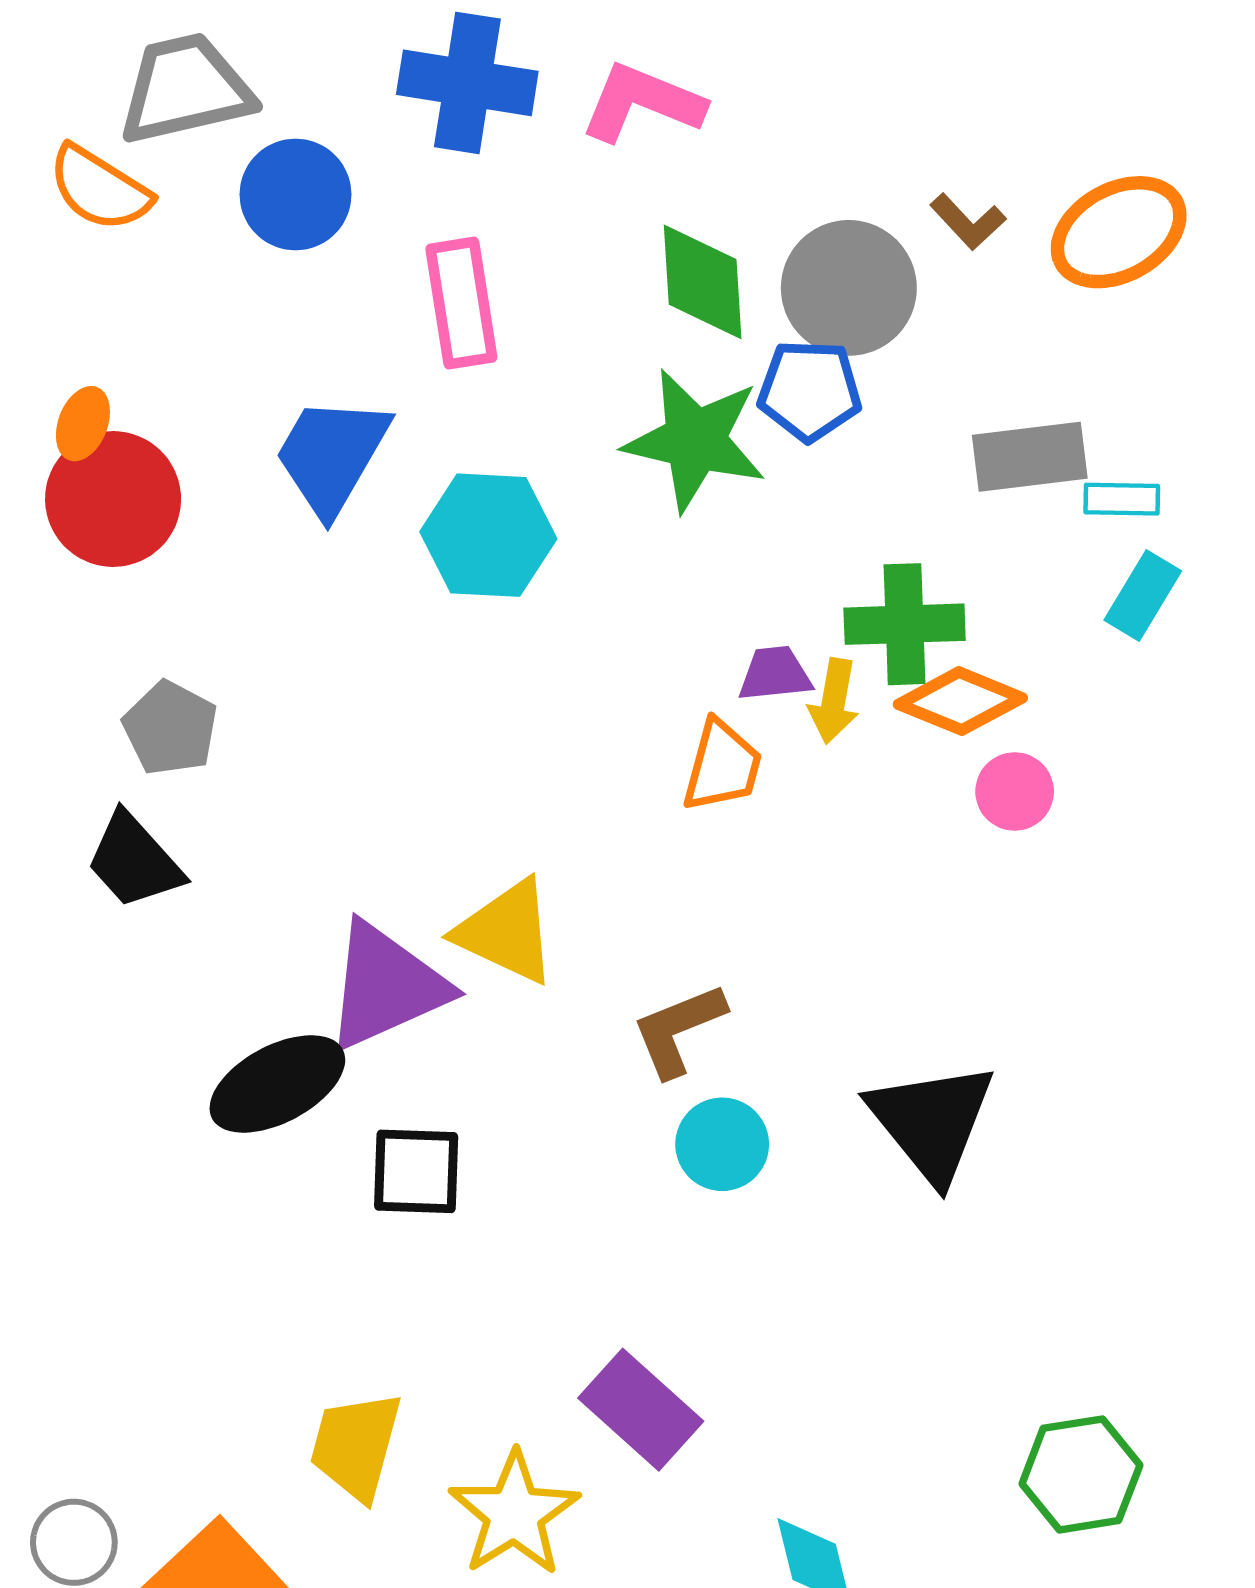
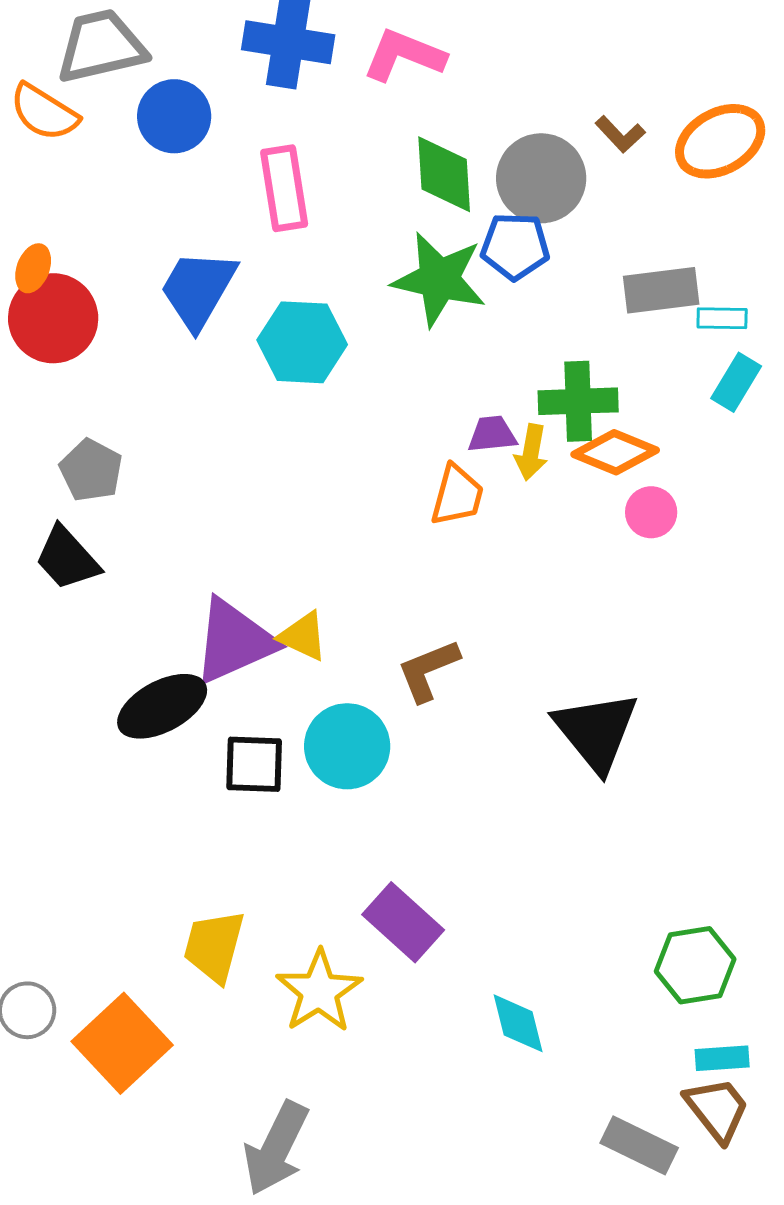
yellow triangle: (507, 932) -> (303, 636), moved, size x0.7
cyan circle: (722, 1144) -> (347, 746), moved, size x1.4

